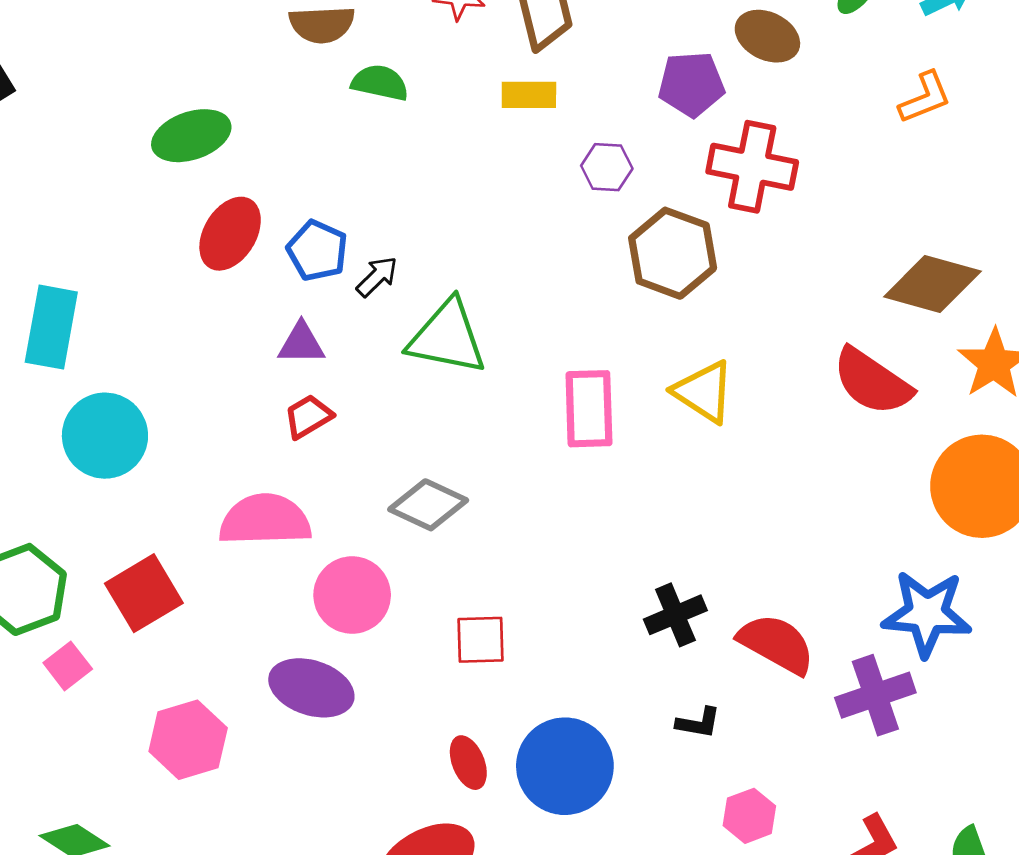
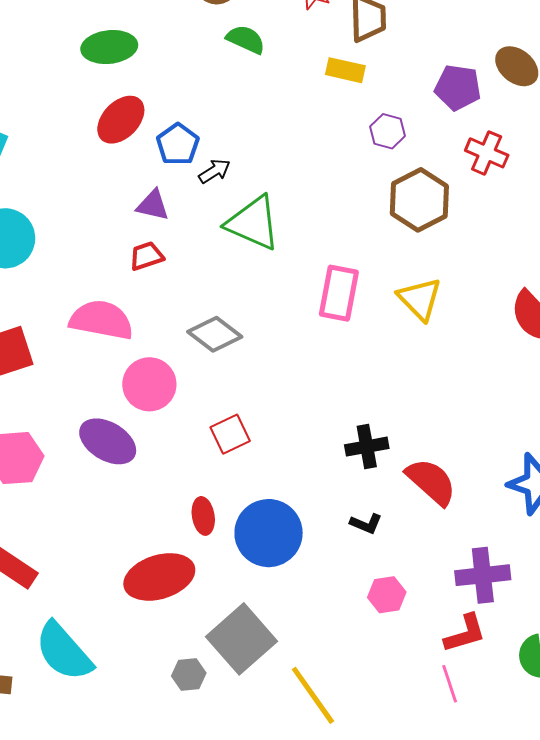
red cross: (752, 167) -> (487, 153), size x0.7
red square: (481, 640) -> (230, 434), turned -36
purple cross: (875, 695) -> (483, 575), moved

